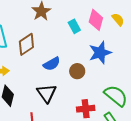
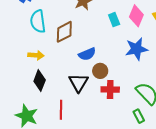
brown circle: (77, 71) -> (100, 71), moved
red cross: (86, 109) -> (110, 89), moved

